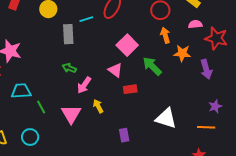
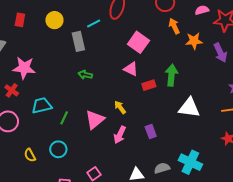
green arrow: (152, 66) -> (171, 75), moved, turned 60
pink arrow: (84, 85) -> (120, 135), moved
green line: (41, 107) -> (64, 118), turned 64
pink triangle: (71, 114) -> (95, 120), turned 30

